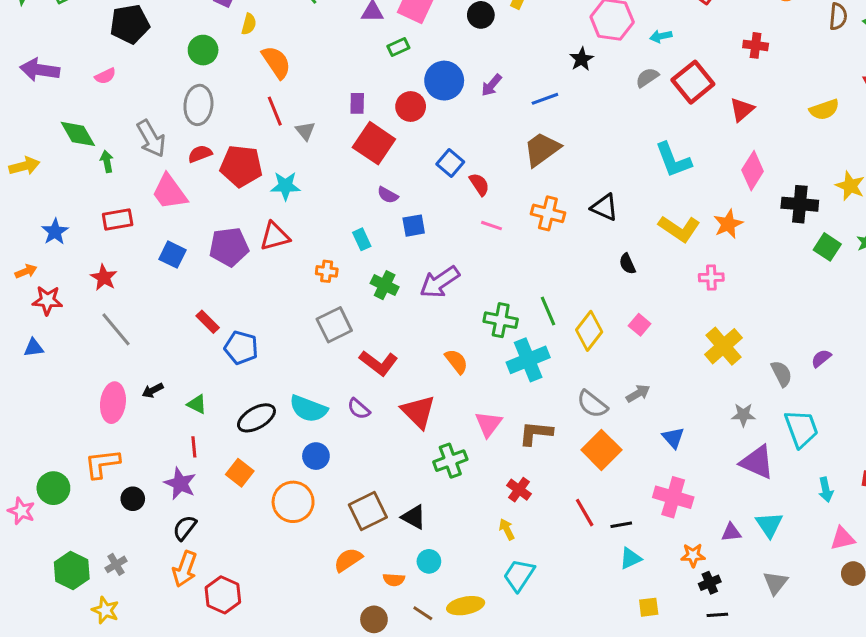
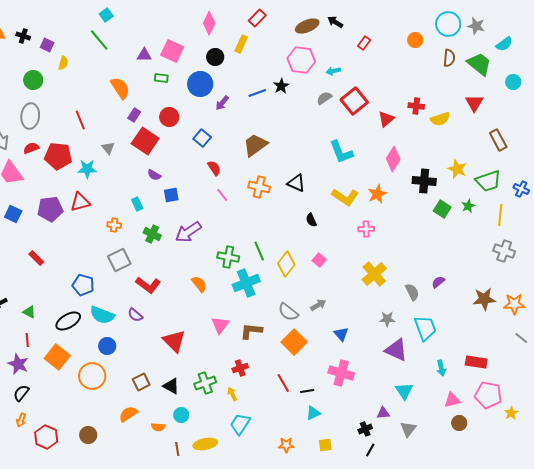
red cross: (756, 45) -> (416, 106), moved
green rectangle: (398, 47) -> (161, 78), turned 32
orange semicircle: (276, 62) -> (120, 88), moved
blue circle: (444, 81) -> (200, 84), moved
blue line: (545, 99) -> (257, 93), moved
purple rectangle: (357, 103) -> (134, 115), turned 32
gray triangle: (305, 131) -> (108, 148), moved
blue square: (450, 163) -> (202, 138), moved
pink line: (492, 226) -> (222, 195), turned 32
blue pentagon: (241, 348) -> (83, 285), moved
red triangle: (418, 412) -> (174, 341), moved
green cross: (450, 461) -> (205, 383), moved
orange square: (240, 473) -> (57, 357), size x1.4
red cross: (519, 490) -> (240, 368), turned 35
brown square: (368, 511) -> (141, 382), size x0.7
purple triangle: (731, 532) -> (383, 413), moved
orange star: (693, 555) -> (286, 445), moved
orange arrow: (185, 569) -> (21, 420), size x0.6
brown line: (423, 613) -> (177, 449), turned 48
black line: (717, 615) -> (370, 450), turned -56
brown circle: (374, 619) -> (88, 435), moved

